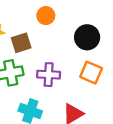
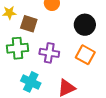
brown square: (21, 43) -> (29, 24), turned 30

